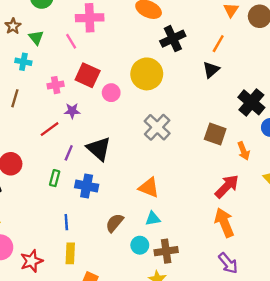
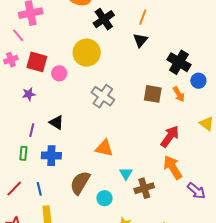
pink cross: (56, 85) -> (11, 60), moved
red line: (50, 129) -> (14, 189), moved
black triangle: (99, 149) -> (56, 122), size x0.7
orange arrow: (244, 151) -> (179, 94), moved
cyan triangle: (153, 219) -> (126, 174), moved, turned -40
brown semicircle: (115, 223) -> (80, 183), size x1.4
brown cross: (166, 251) -> (144, 188), moved
purple arrow: (228, 263) -> (196, 191), moved

